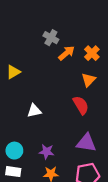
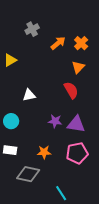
gray cross: (51, 38) -> (32, 29), moved, turned 32
cyan circle: (14, 151) -> (11, 121), moved
purple star: (46, 152) -> (55, 121), moved

